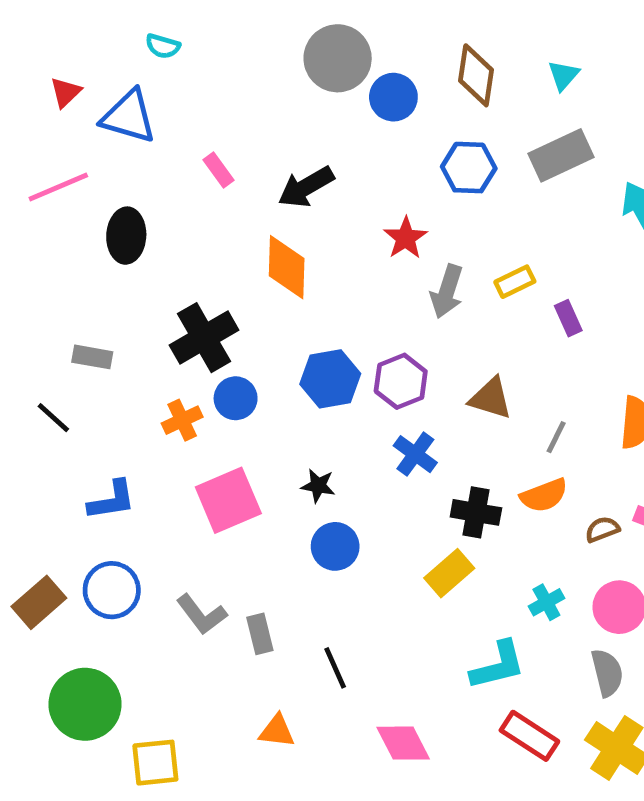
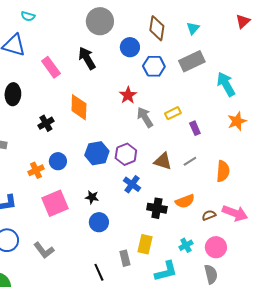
blue circle: (393, 97) -> (130, 47), moved
pink rectangle: (219, 170) -> (51, 67), size x1.5
black arrow: (306, 187) -> (87, 58), moved, turned 90
gray arrow: (447, 291) -> (145, 117), turned 130
black cross: (204, 338) -> (46, 123), moved, size x0.6
gray line: (556, 437) -> (190, 161), moved, turned 32
yellow rectangle: (449, 573) -> (145, 244), moved, turned -36
gray rectangle: (260, 634) -> (125, 258), moved

